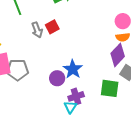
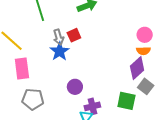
blue star: (73, 69) -> (60, 51), moved
gray pentagon: (18, 70) -> (33, 99), moved

